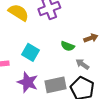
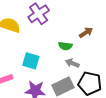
gray arrow: (82, 64) -> (72, 63), moved

